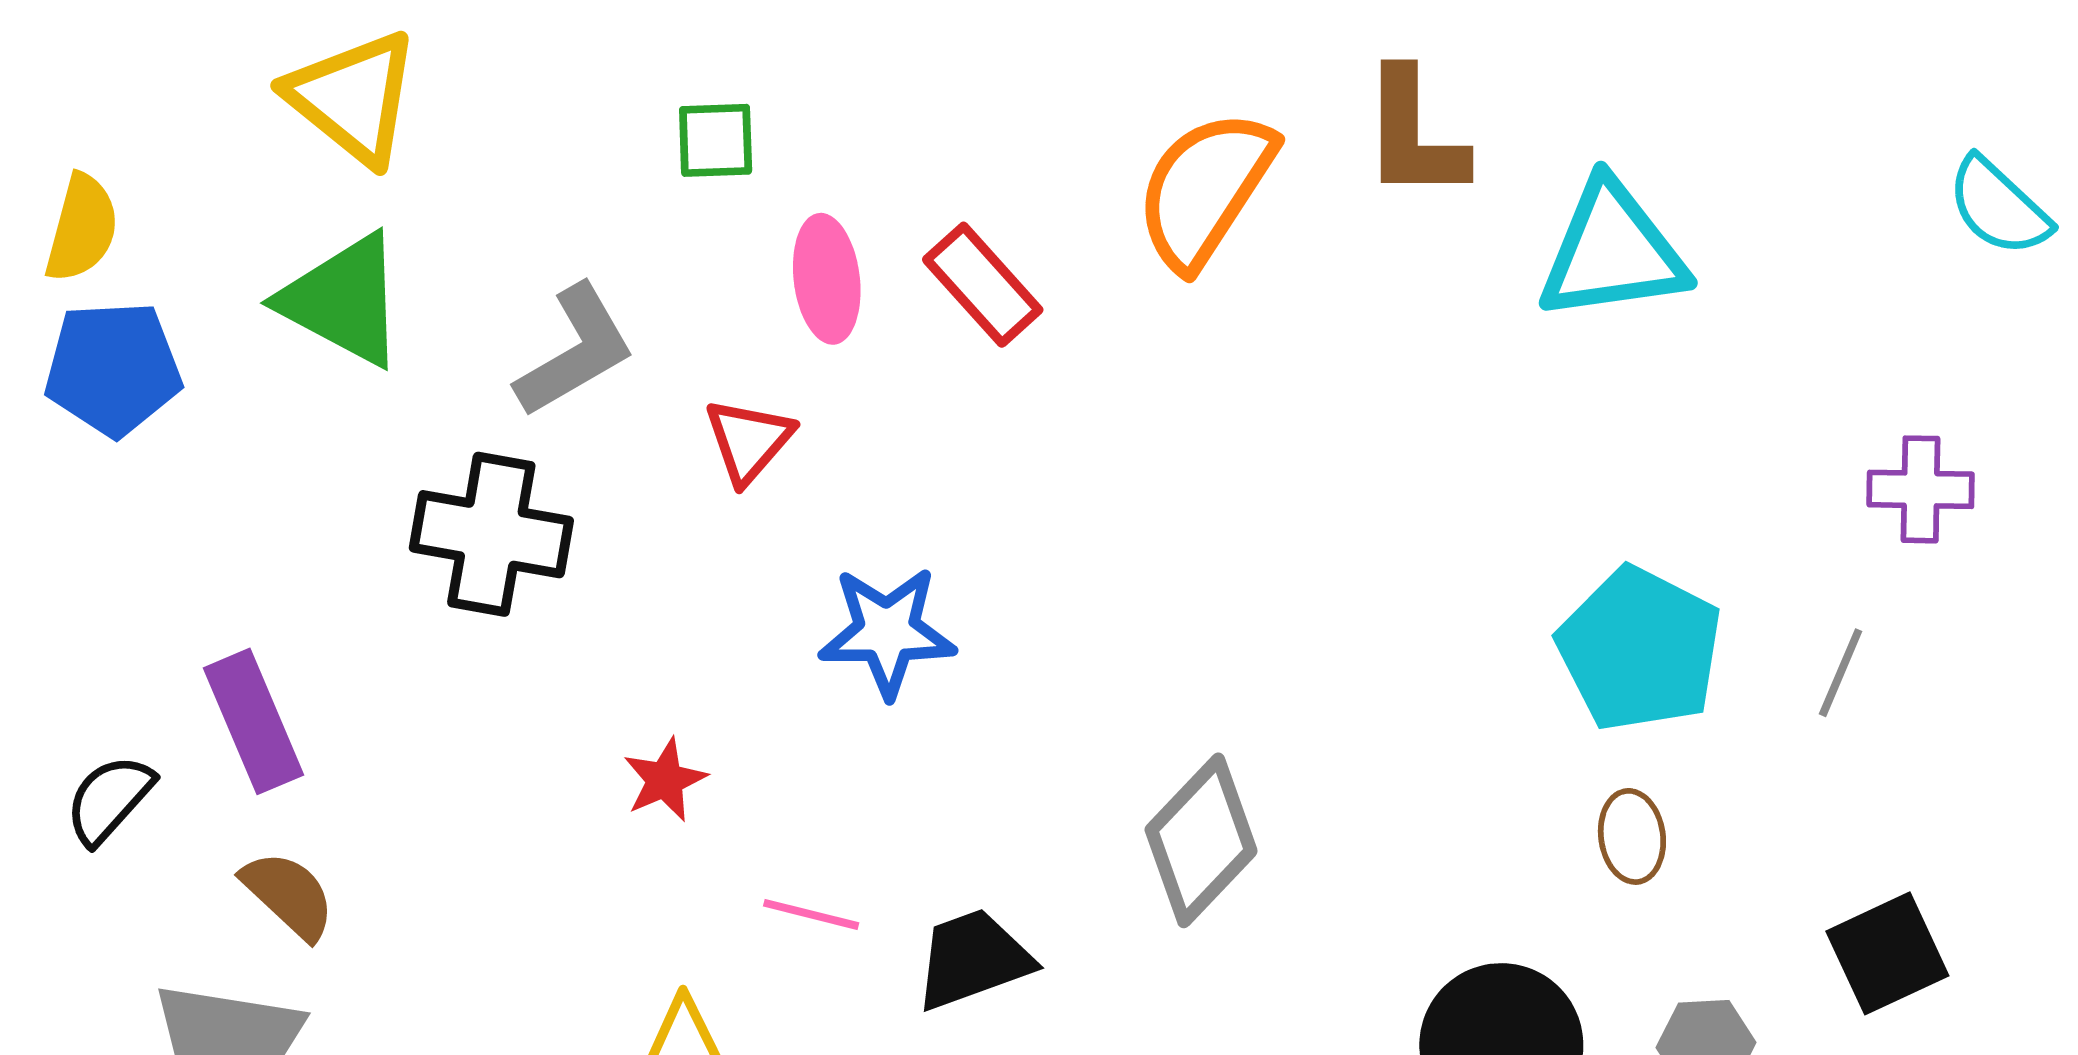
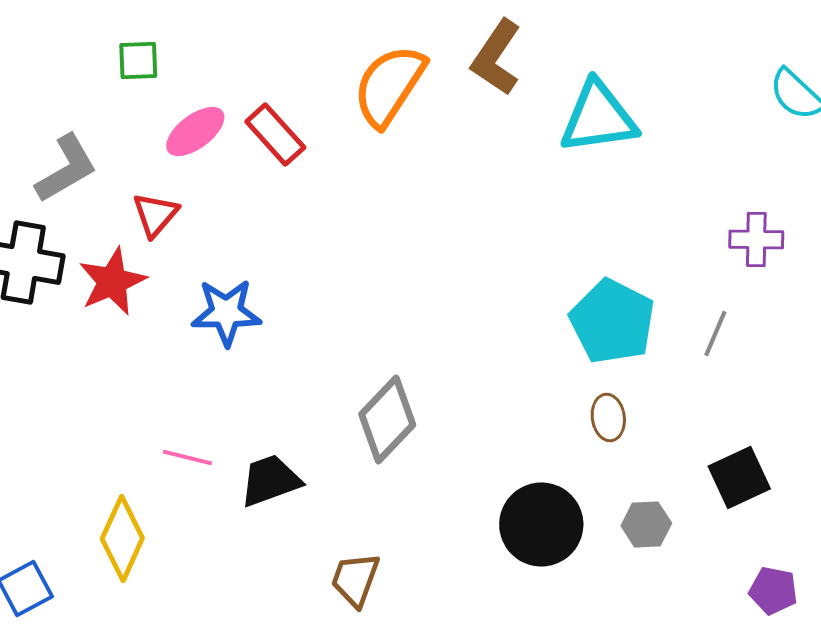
brown L-shape: (1414, 135) -> (496, 58), turned 34
pink ellipse: (827, 279) -> (195, 132), turned 60
red star: (665, 780) -> (112, 282), moved, size x1.6

